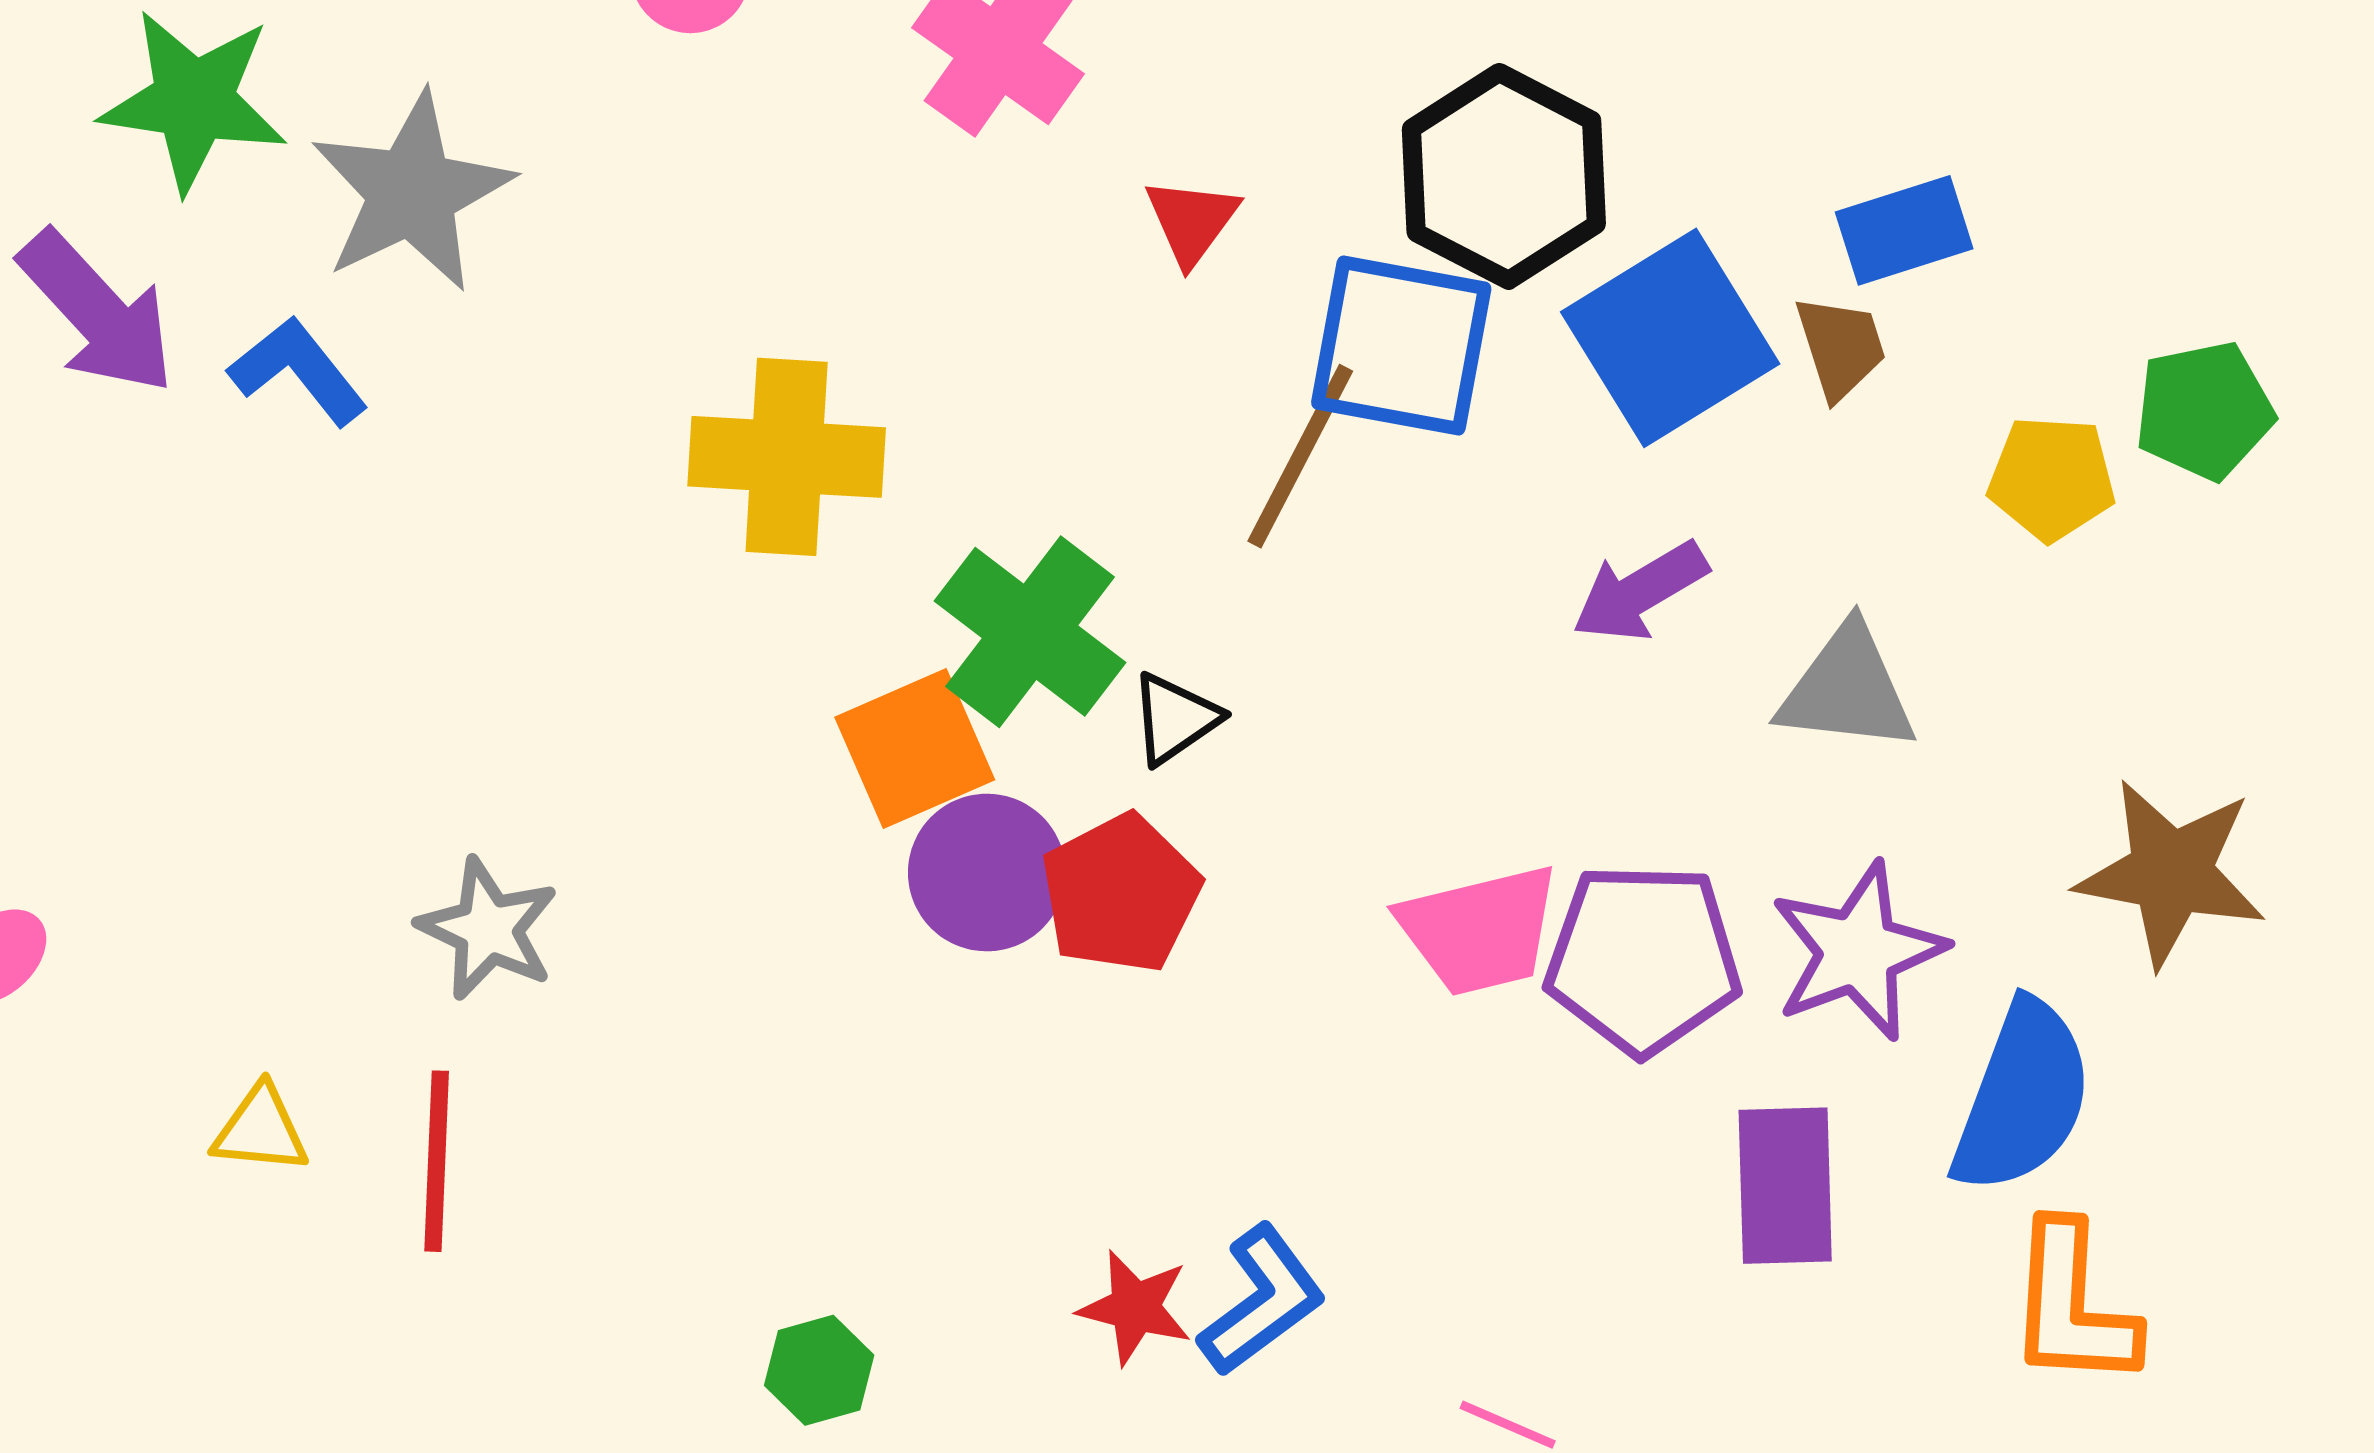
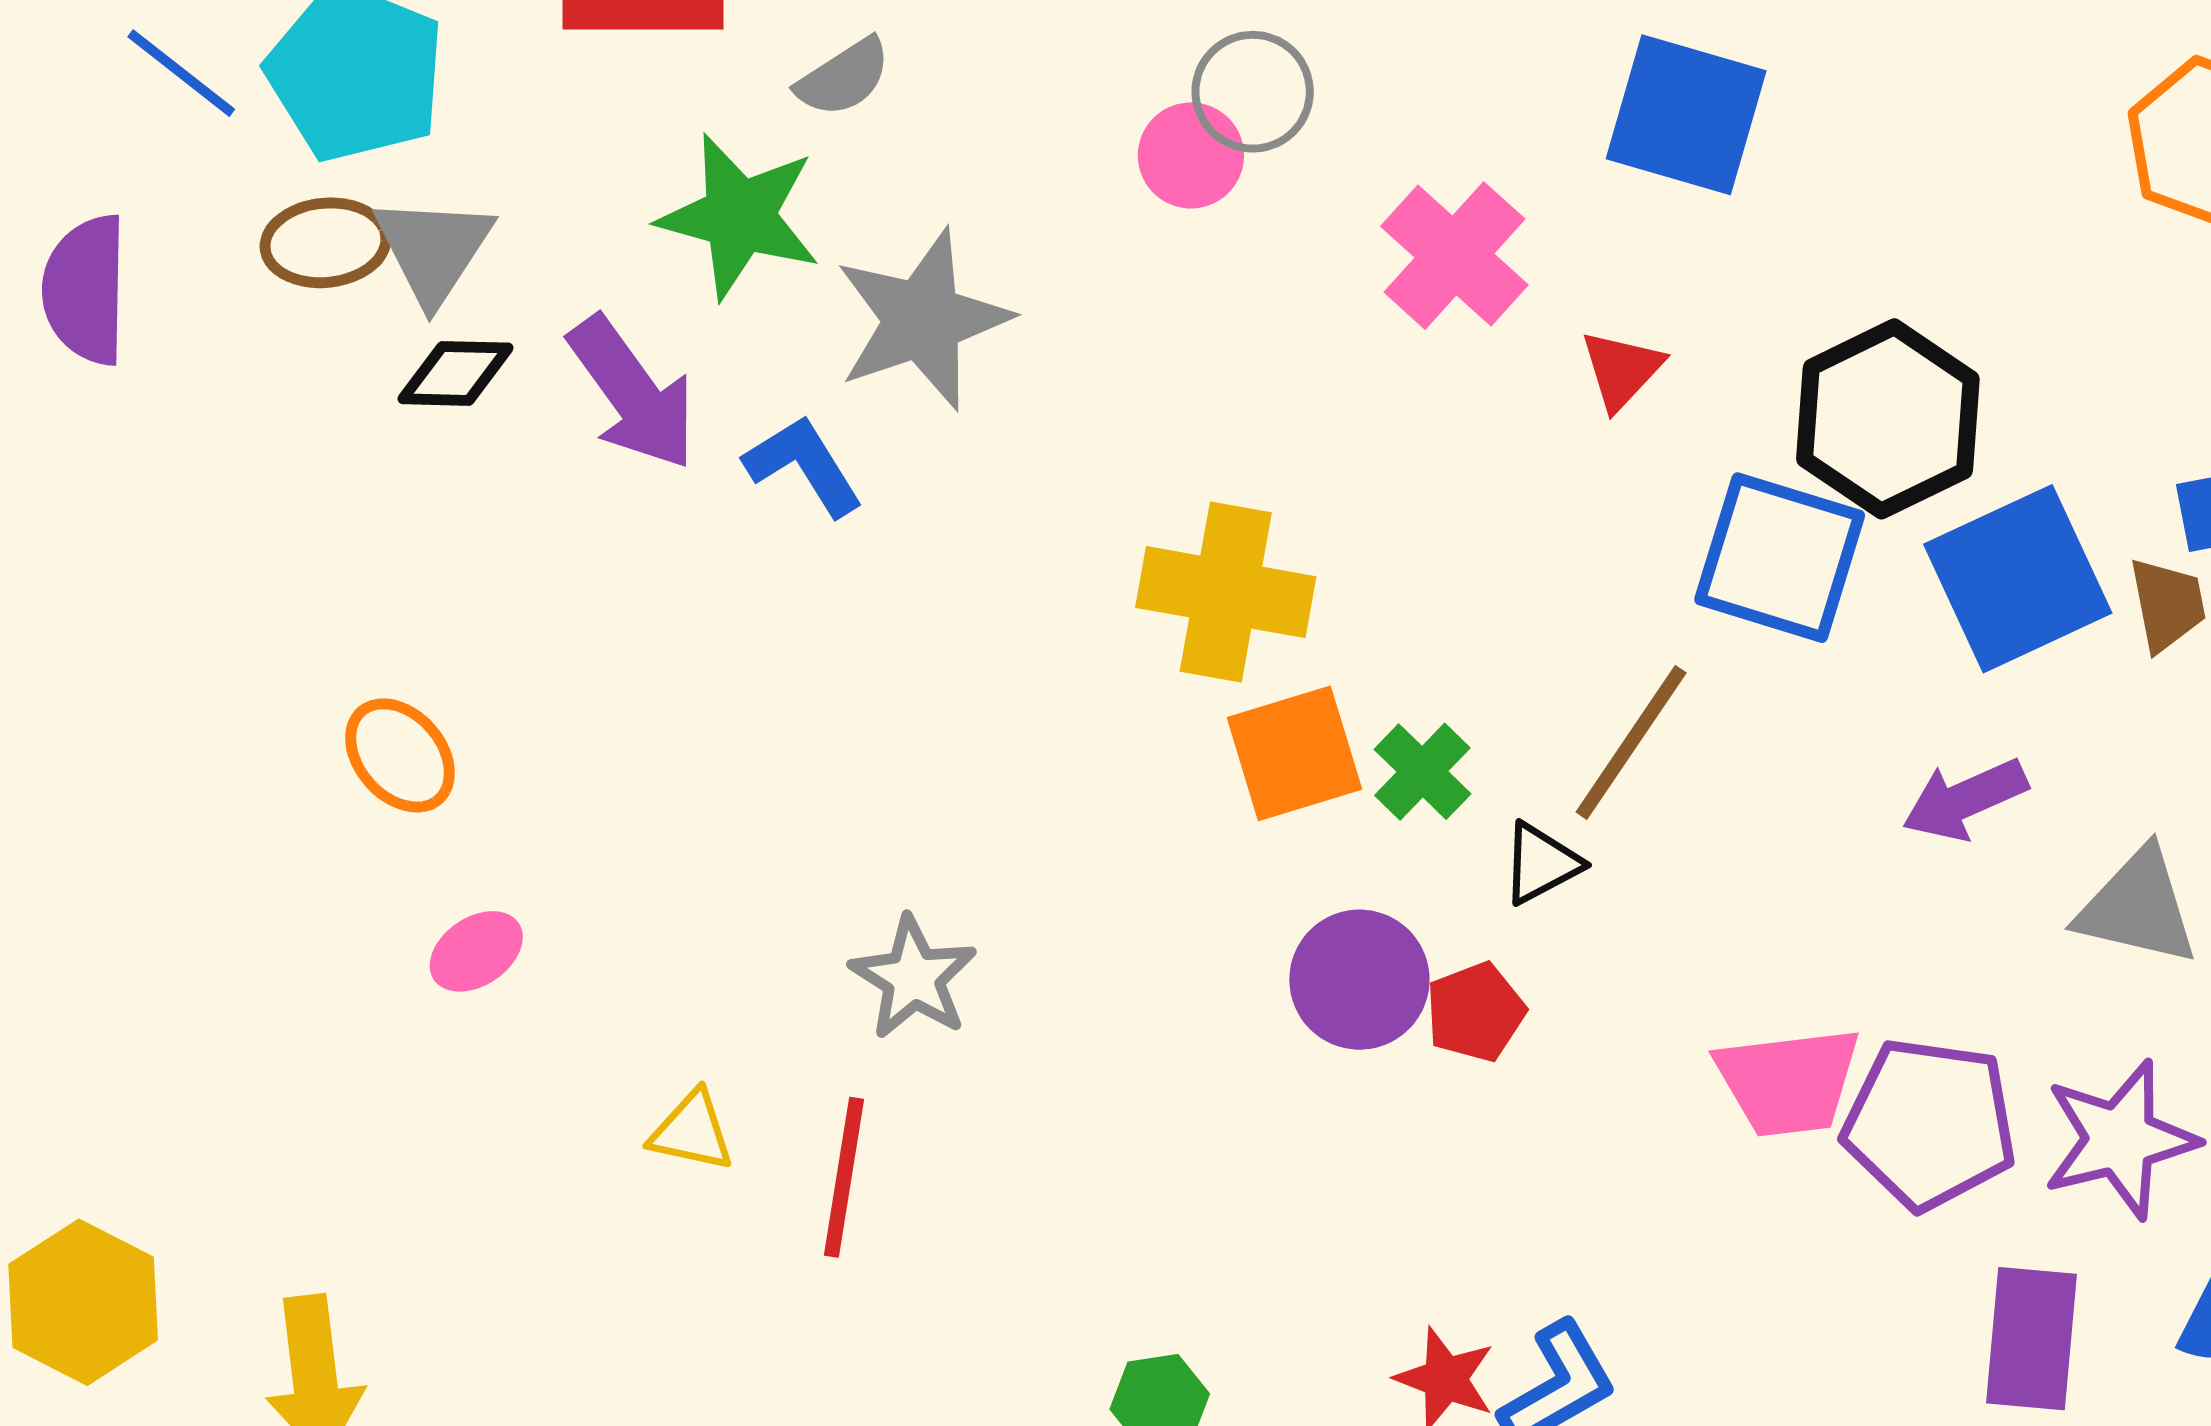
red triangle: (1192, 221) -> (1622, 370), moved
brown line: (1300, 456) -> (1631, 742), moved
green cross: (1030, 632) -> (1422, 772), size x0.6
orange square: (915, 748) -> (1294, 753), moved
red pentagon: (1121, 893) -> (1475, 1012), size x0.7

